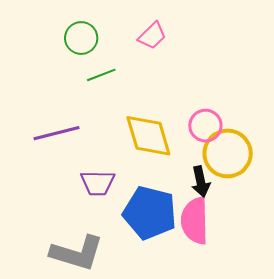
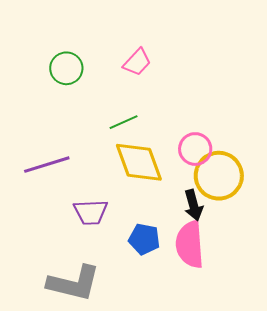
green line: (101, 75) -> (124, 122), moved
blue pentagon: (150, 213) -> (144, 239), size x0.6

